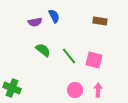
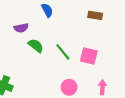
purple semicircle: (35, 22) -> (21, 28), moved
pink arrow: (98, 90) -> (102, 87), moved

